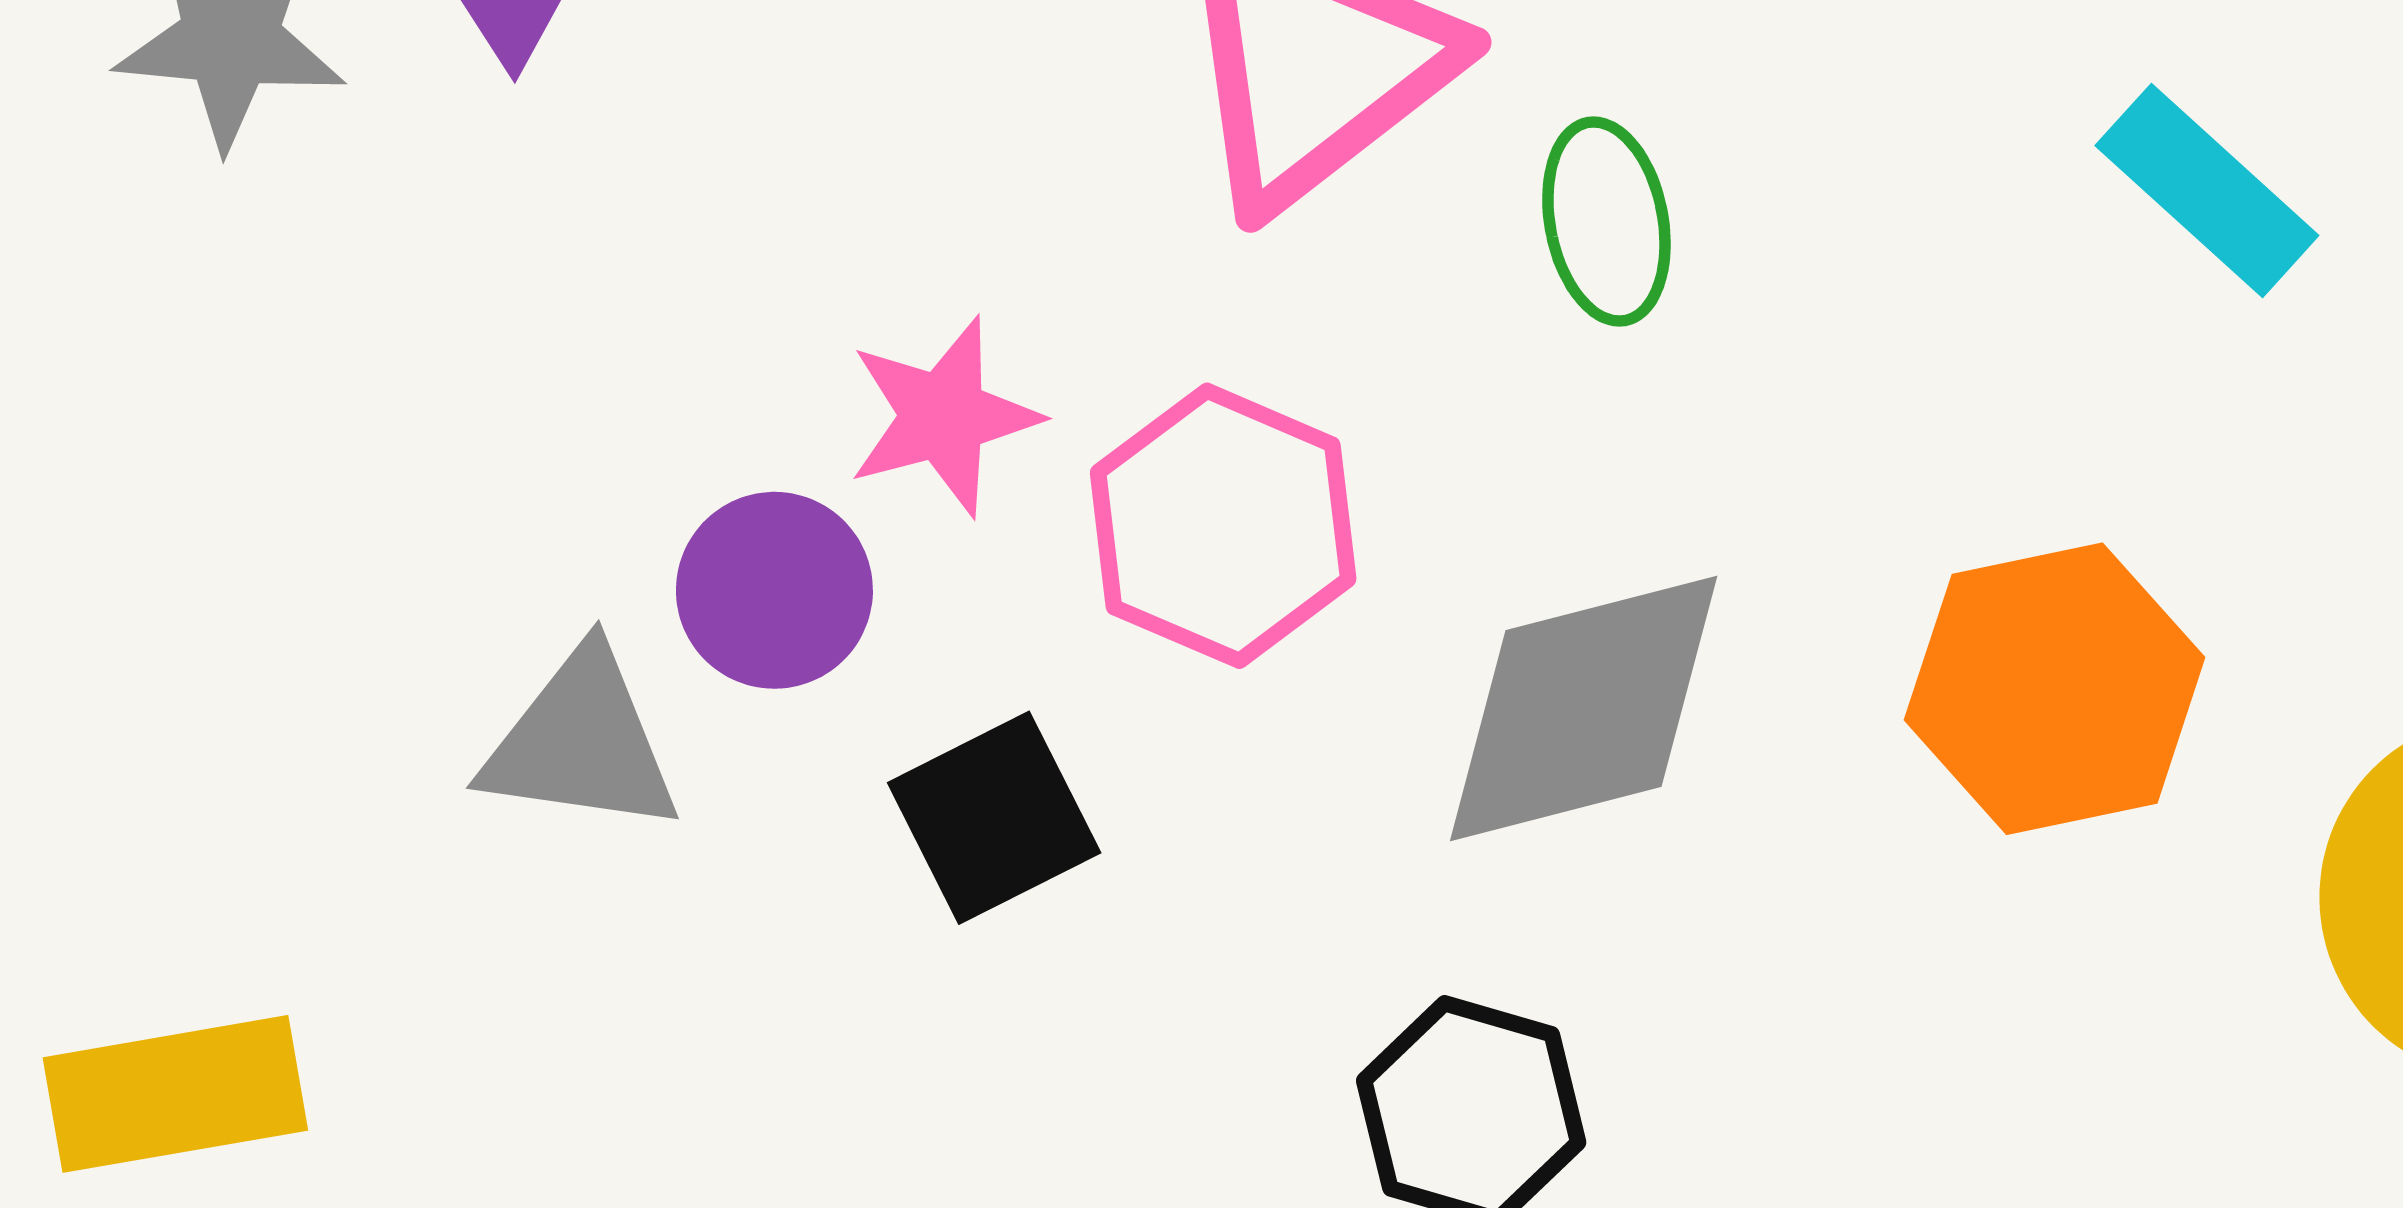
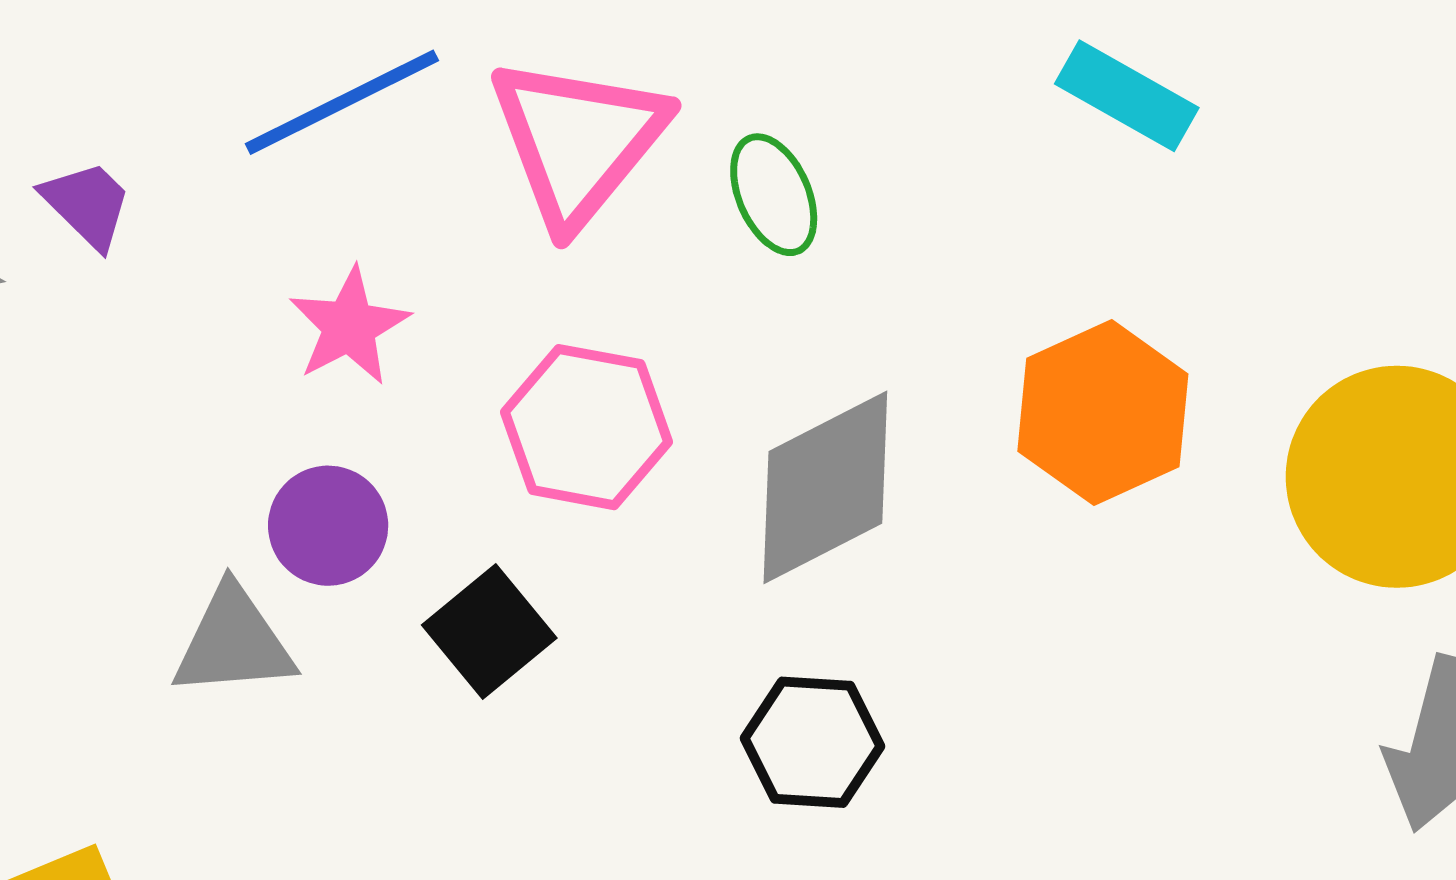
pink star: (943, 416) -> (349, 326), moved

